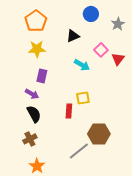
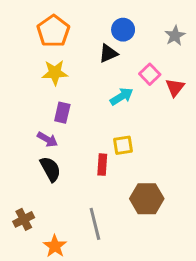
blue circle: (91, 14) -> (123, 30), moved
cyan arrow: (82, 65) -> (122, 96), turned -63
brown cross: (30, 139) -> (24, 219), moved
gray line: (79, 151) -> (95, 224), moved, turned -65

